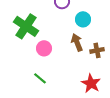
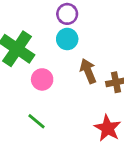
cyan circle: (83, 19) -> (67, 39), moved

